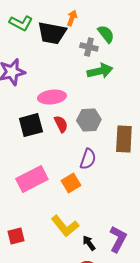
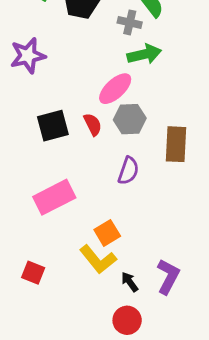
pink ellipse: (52, 97) -> (115, 89), moved, turned -36
orange square: (71, 183) -> (107, 233), moved
red square: (16, 236) -> (33, 273), turned 36

